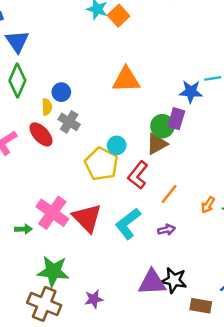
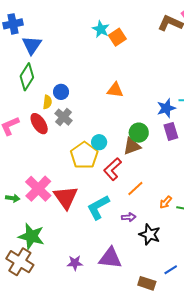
orange triangle: (126, 80) -> (115, 90), size x0.7
blue star: (191, 92) -> (166, 108), turned -30
purple rectangle: (176, 119) -> (171, 131), moved, turned -42
black star: (174, 280) -> (150, 234), moved
purple star: (94, 299) -> (75, 263), moved

